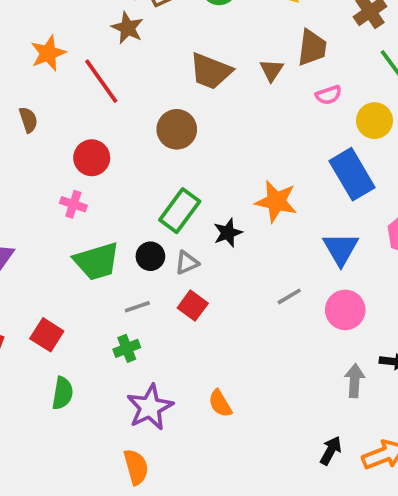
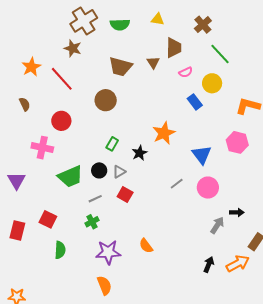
blue rectangle: (352, 174) -> (195, 102), moved, size x0.6
orange star: (276, 201) -> (164, 133), turned -30
pink cross: (73, 204) -> (42, 148), moved, size x1.5
green rectangle: (180, 211) -> (112, 144), size x0.6
gray arrow: (355, 381) -> (217, 225), turned 36
purple star: (150, 407) -> (108, 252), turned 30

